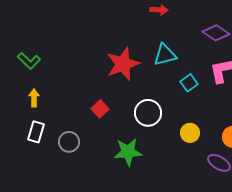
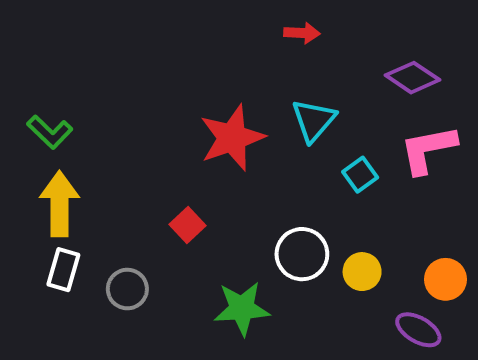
cyan triangle: (165, 55) -> (314, 120), turned -35
yellow arrow: (34, 98) -> (59, 204), size x1.8
white circle: (148, 113) -> (302, 254), moved

